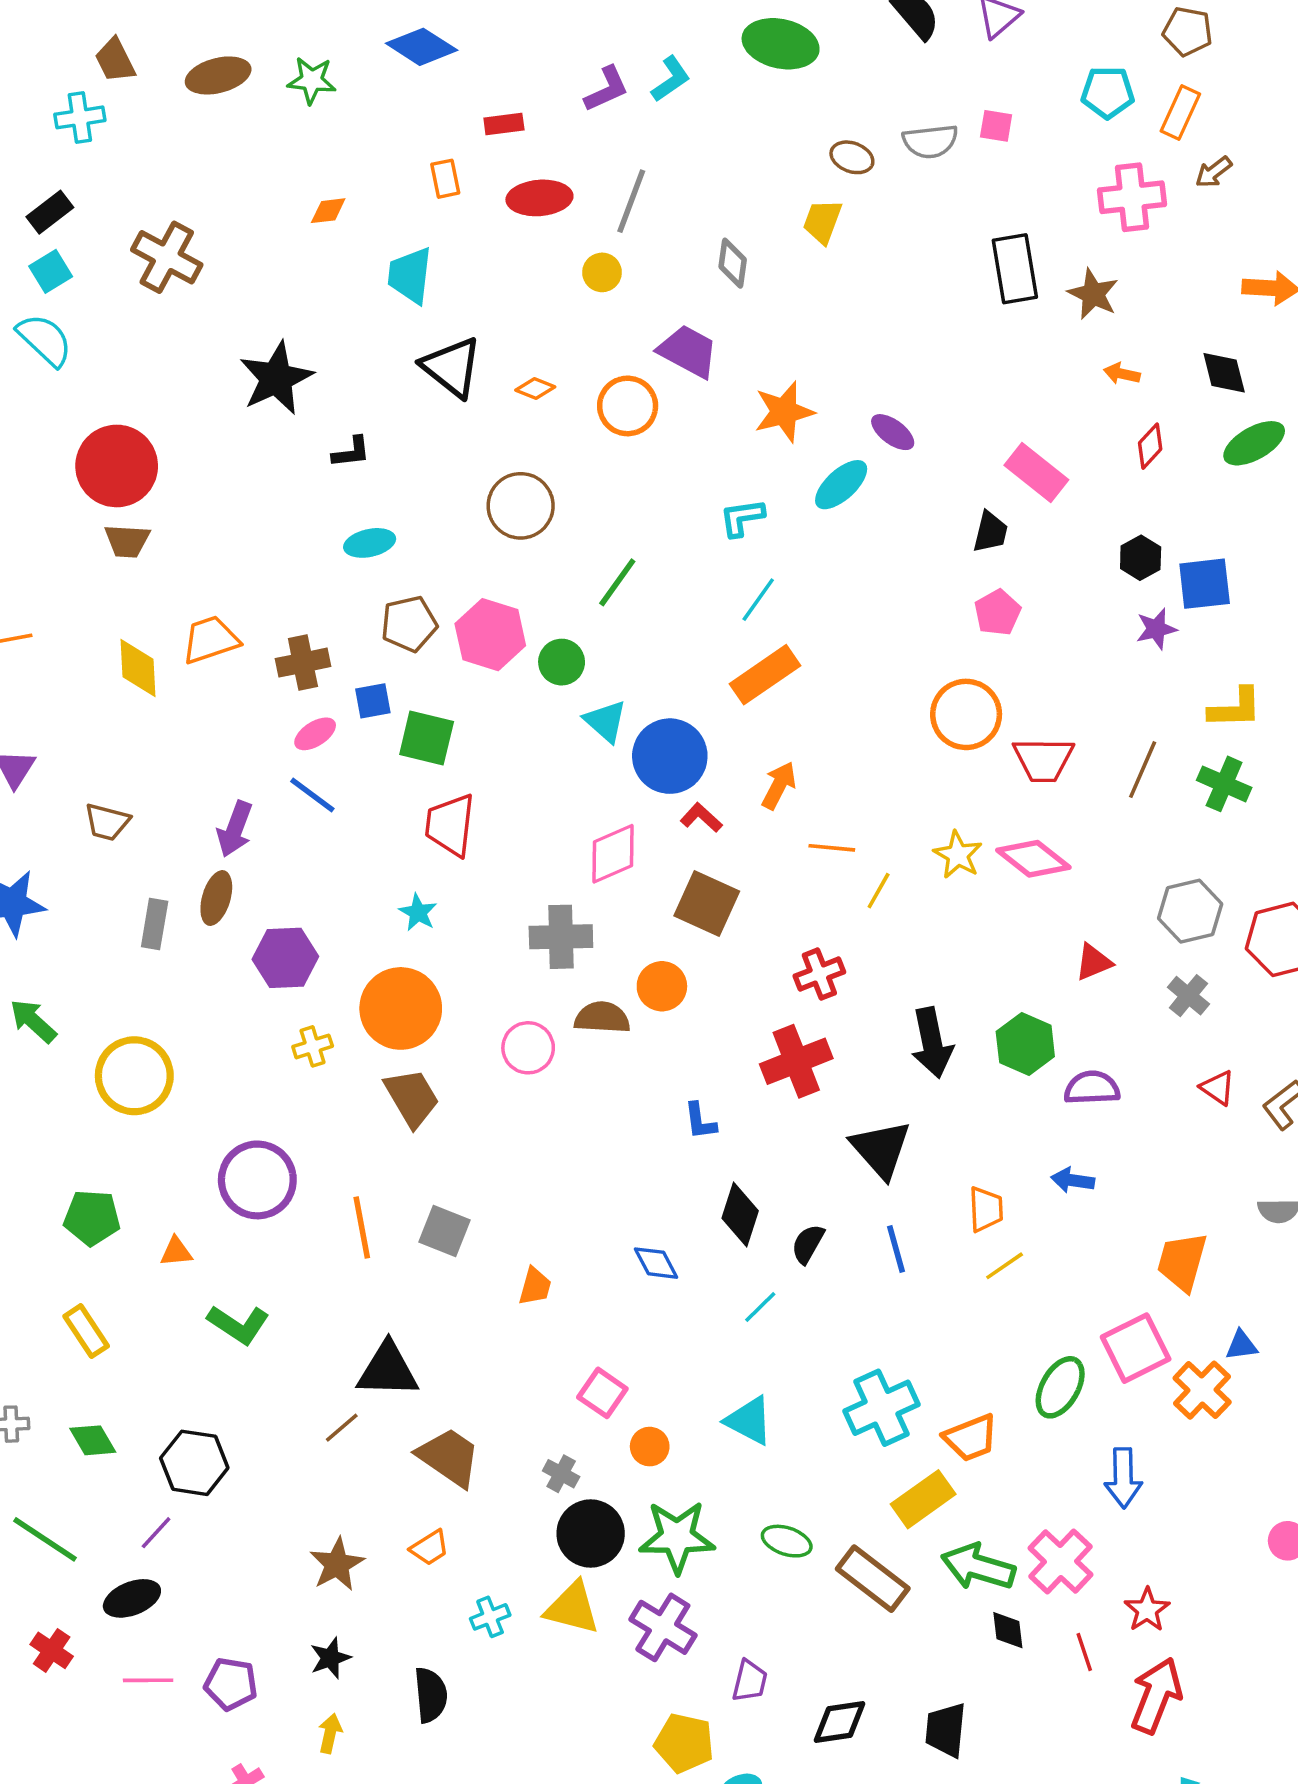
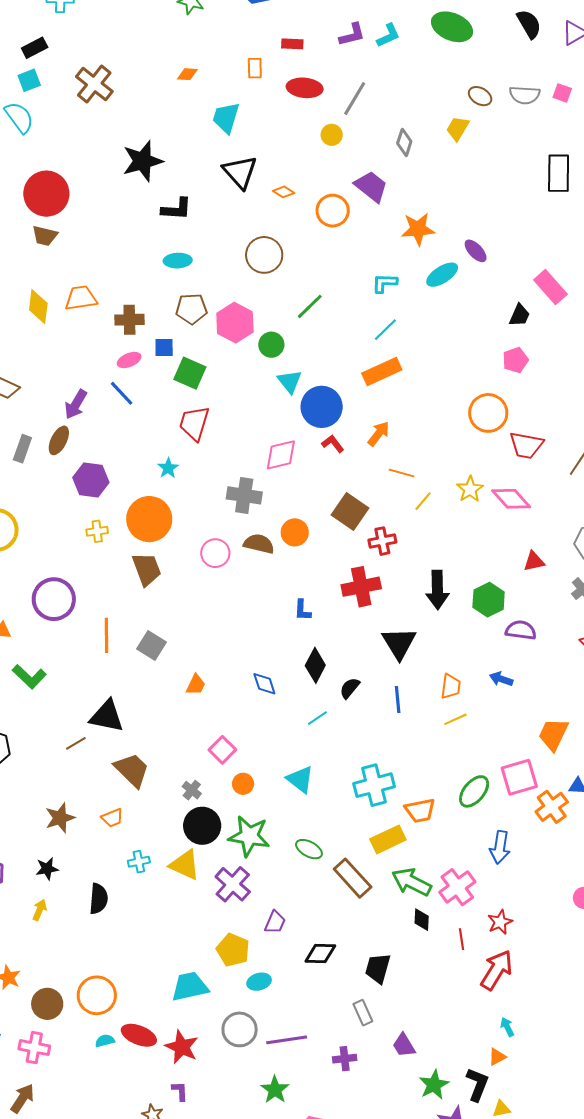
black L-shape: (351, 452) -> (176, 209), size x1.4
brown square: (707, 904) -> (350, 512), moved

